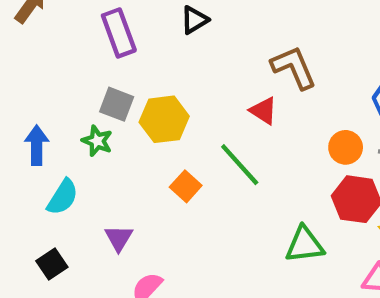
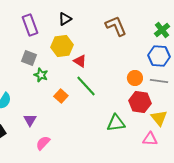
brown L-shape: (294, 67) -> (116, 26), moved
red triangle: (263, 111) -> (80, 61), moved
yellow hexagon: (164, 119) -> (62, 46), moved
green star: (97, 141) -> (41, 75), moved

